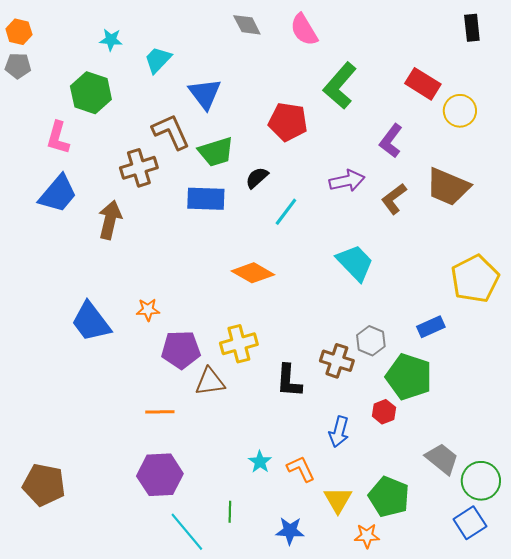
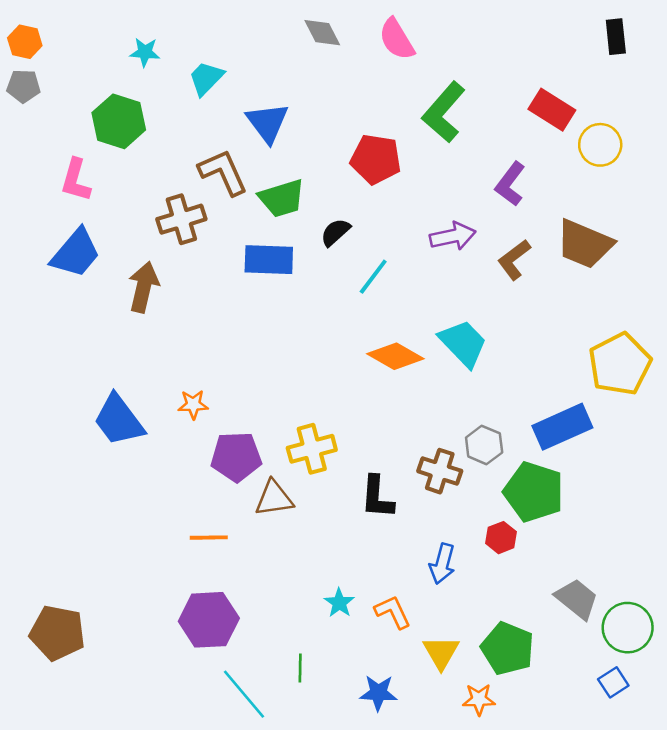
orange diamond: (253, 273) -> (395, 356), moved
blue rectangle: (431, 327) -> (562, 427), size x1.6
blue square: (470, 523) -> (613, 682), size x0.7

